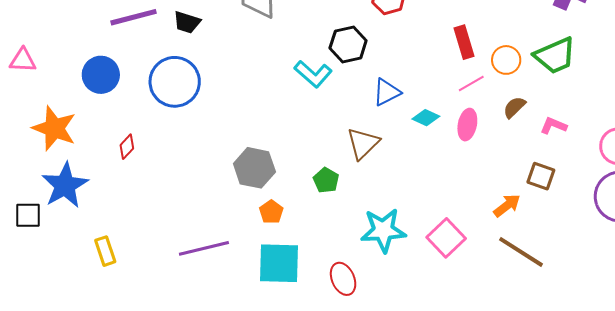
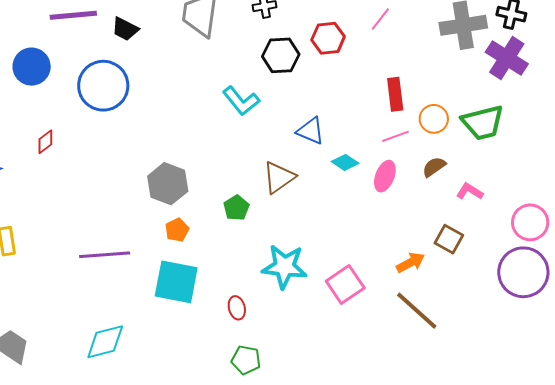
black hexagon: (348, 44) -> (281, 55), moved
blue triangle: (387, 92) -> (311, 131), turned 40
red ellipse: (343, 279) -> (237, 308), size x0.7

